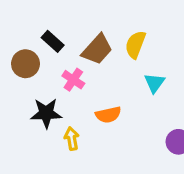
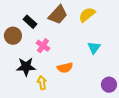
yellow semicircle: (135, 45) -> (87, 15), moved, turned 30
brown trapezoid: (97, 49) -> (58, 15), moved

